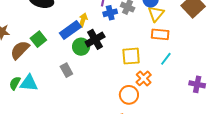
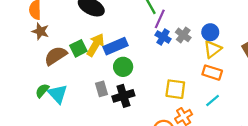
blue cross: (110, 13) -> (163, 37), turned 32
yellow arrow: (83, 20) -> (95, 45), moved, size x1.5
black cross: (95, 39) -> (123, 96), moved
cyan triangle: (29, 83) -> (58, 94), turned 30

